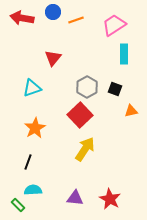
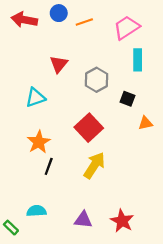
gray hexagon: (87, 87) -> (97, 80), moved
black line: (28, 162) -> (49, 166), moved
green rectangle: (18, 205) -> (11, 228), moved

